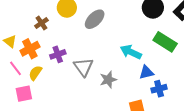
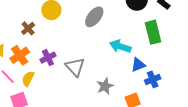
gray ellipse: (95, 19) -> (94, 17), moved
green rectangle: (165, 42) -> (153, 32), turned 50
gray star: (108, 80) -> (105, 86), moved

